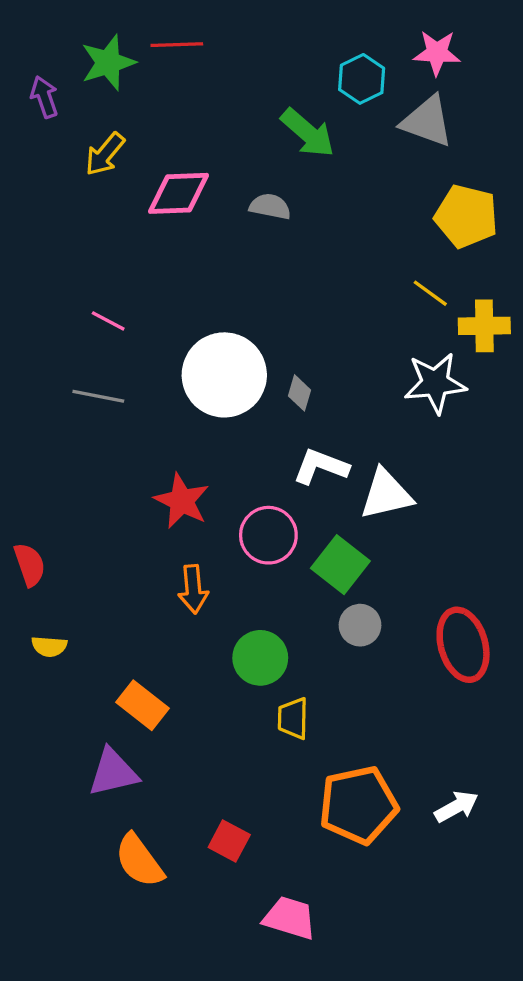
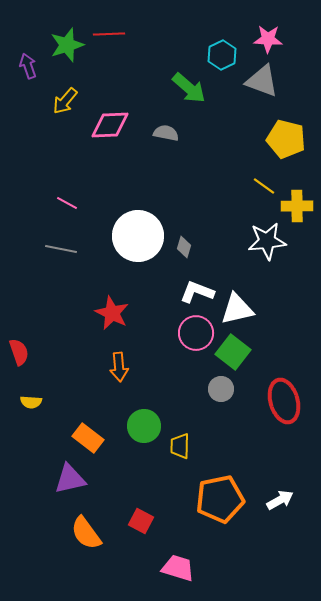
pink circle: (268, 535) -> (196, 333), moved
green square: (340, 565) -> (233, 352), moved
green circle: (260, 658) -> (144, 426), moved

